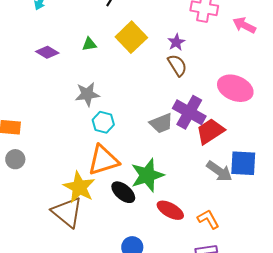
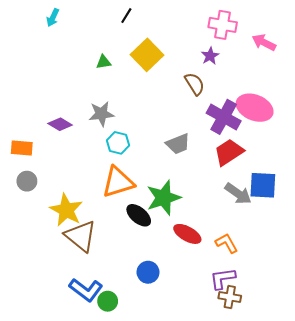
purple star: (176, 42) -> (210, 56), moved
purple diamond: (47, 52) -> (60, 124), moved
purple cross: (189, 112) -> (224, 117), moved
yellow star: (79, 187) -> (66, 210), moved

